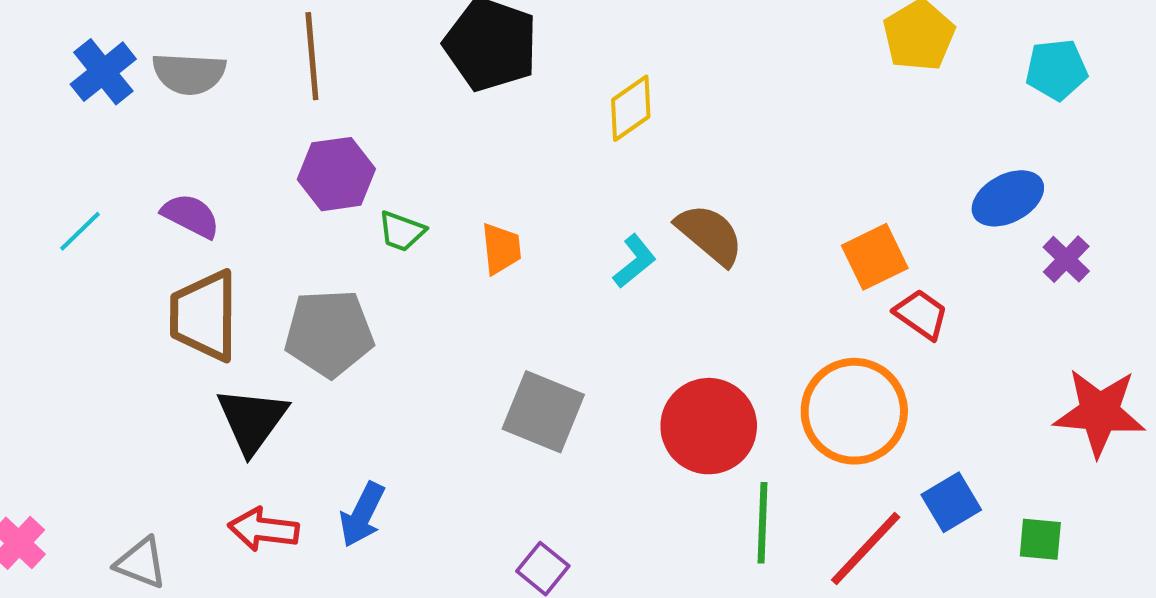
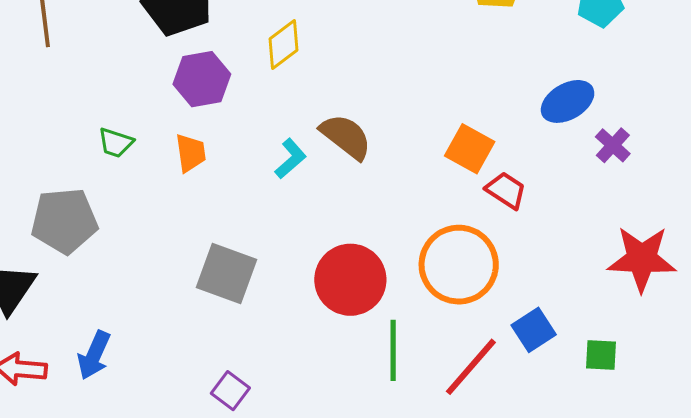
purple hexagon: (336, 174) -> (202, 79), moved
orange square: (875, 257) -> (470, 149), turned -33

